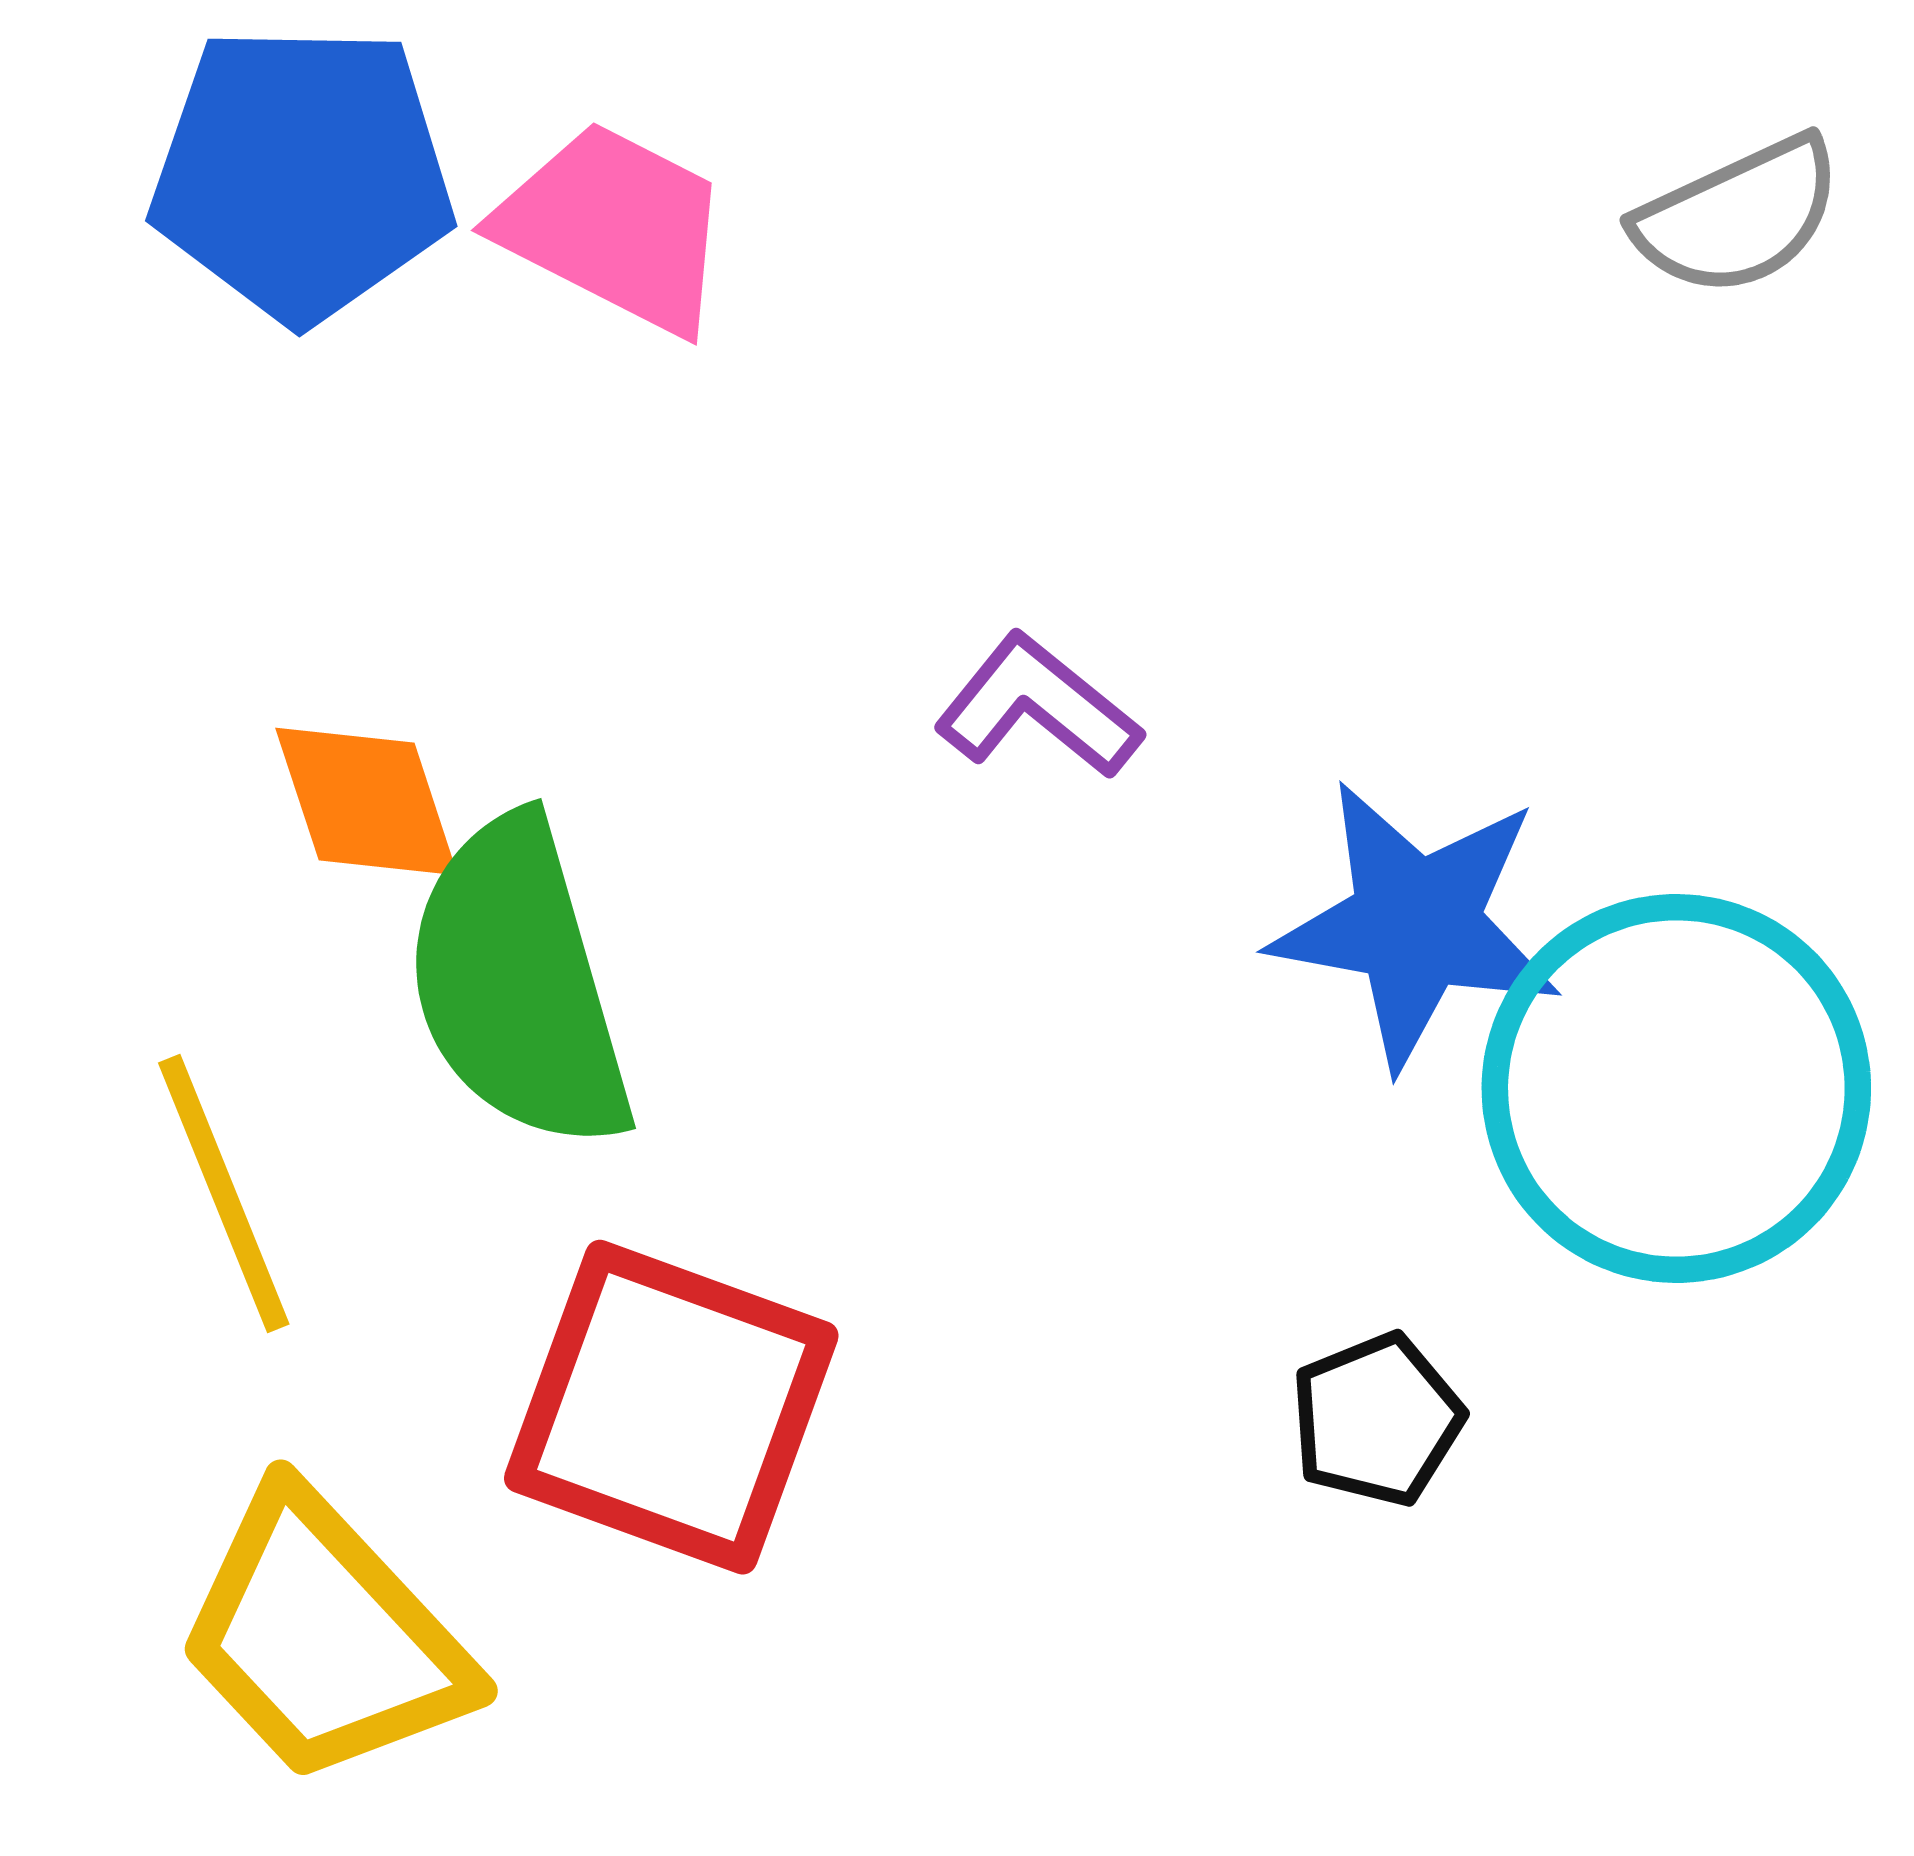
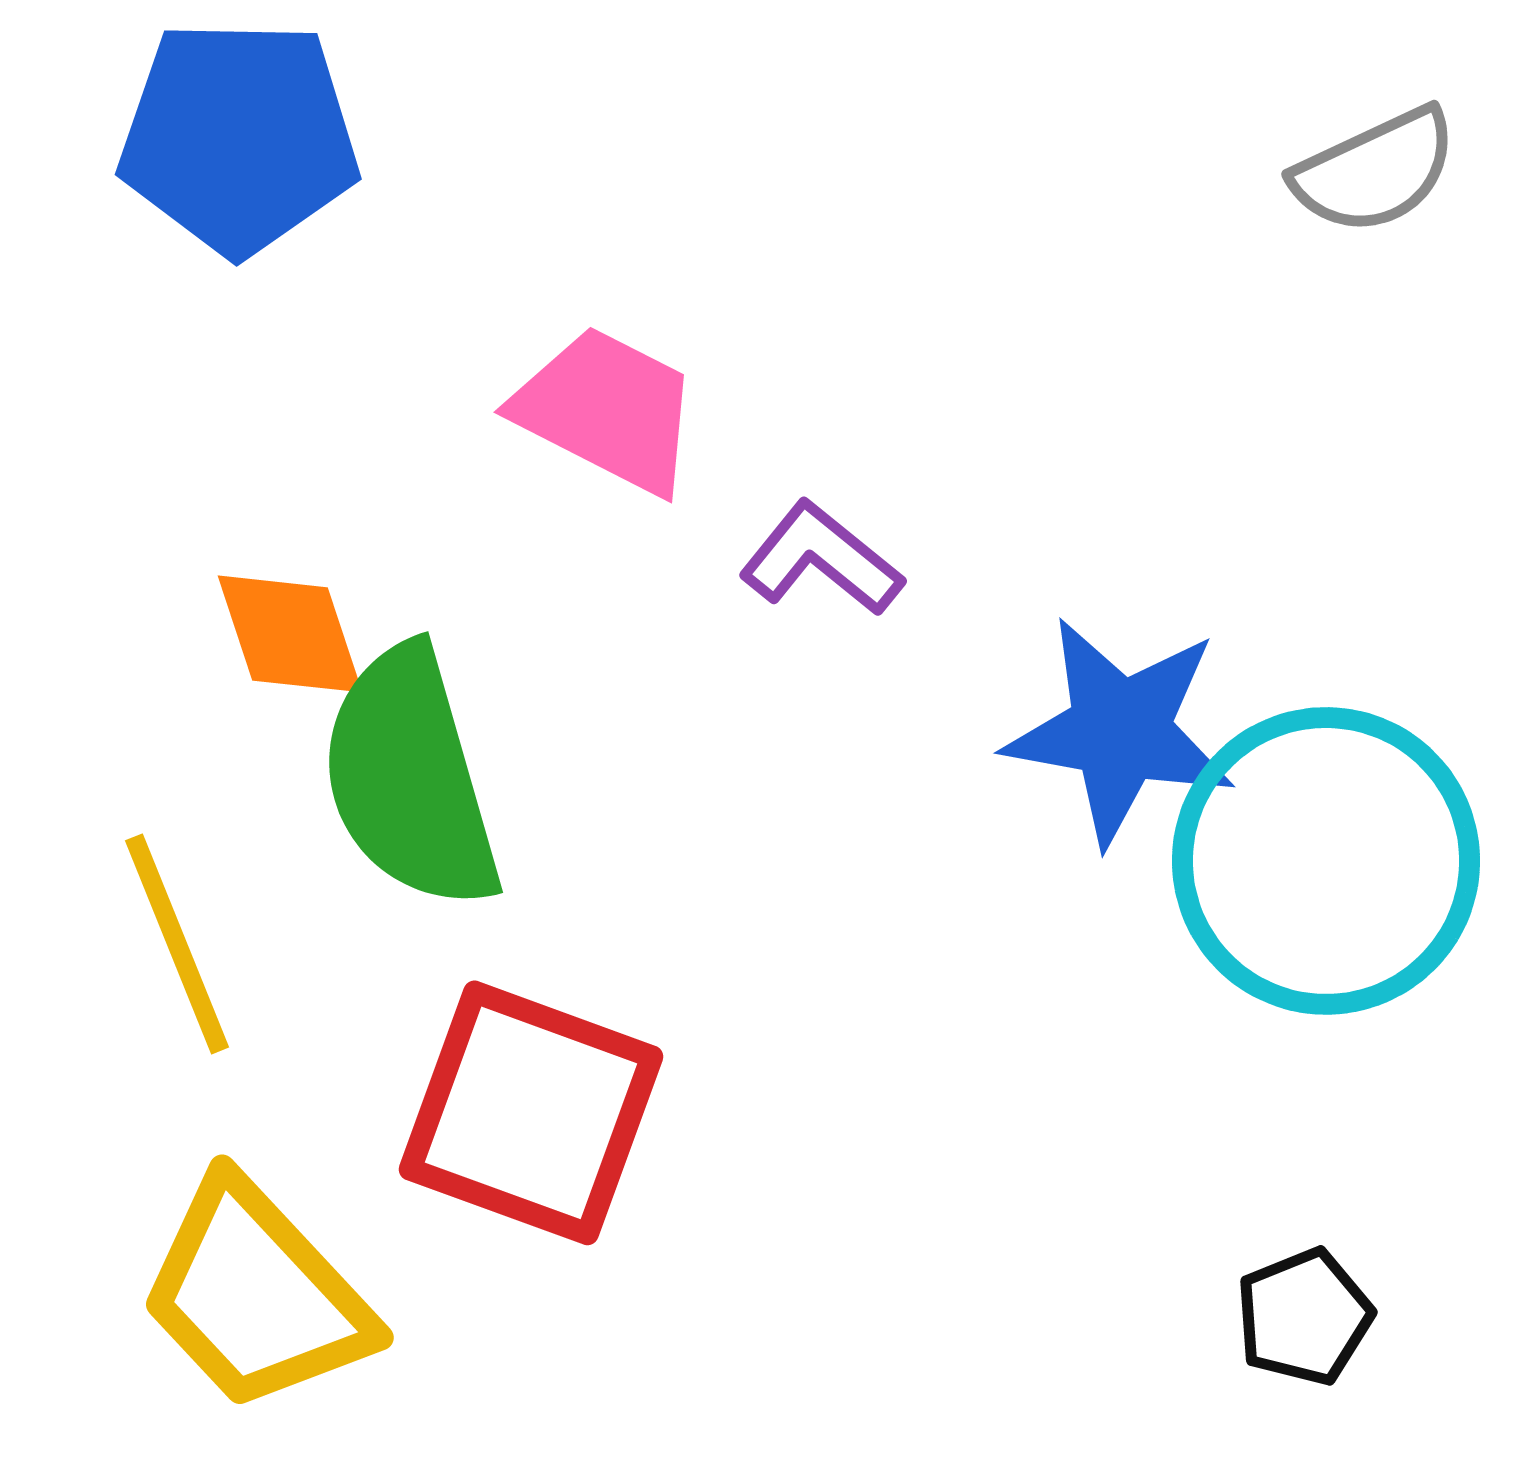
pink trapezoid: (614, 228) -> (607, 410), moved
black pentagon: (1377, 1420) -> (1304, 1317), moved

